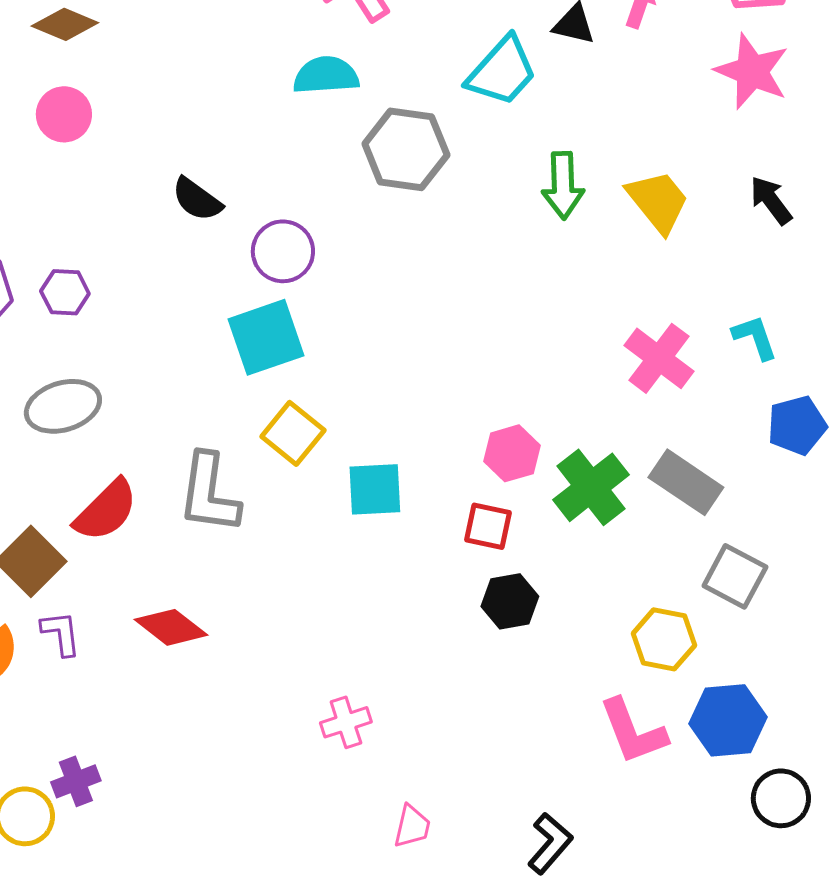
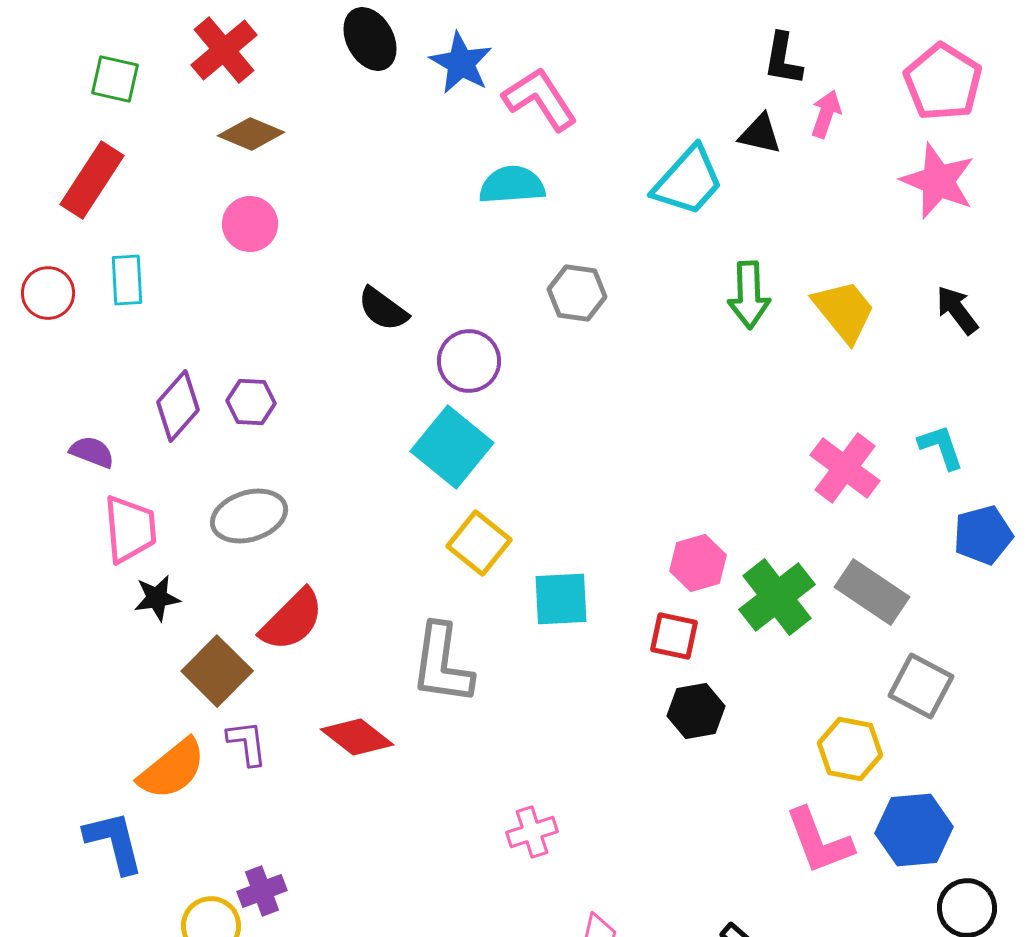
gray hexagon: (406, 149) -> (577, 293), moved, size x0.7
cyan square: (266, 337) -> (452, 447), turned -32
gray L-shape: (209, 493) -> (442, 664), moved

